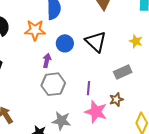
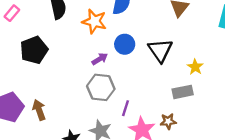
yellow star: (136, 41) -> (195, 67), moved
purple arrow: (47, 61) -> (100, 59), turned 32
purple line: (89, 88) -> (126, 108), moved

